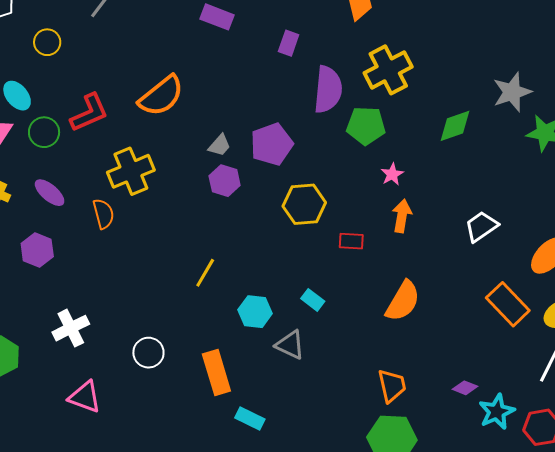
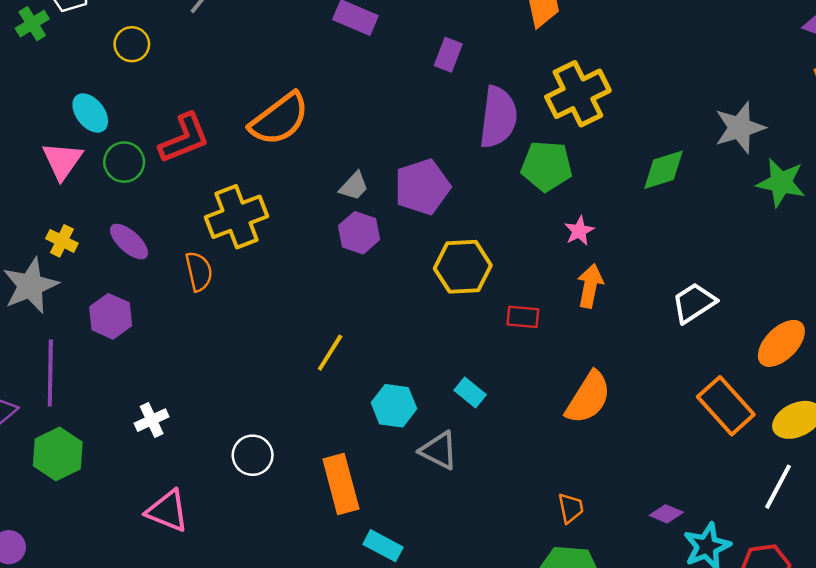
white cross: (71, 328) -> (152, 420), size x0.7
orange trapezoid: (392, 386) -> (571, 508), size x0.7

